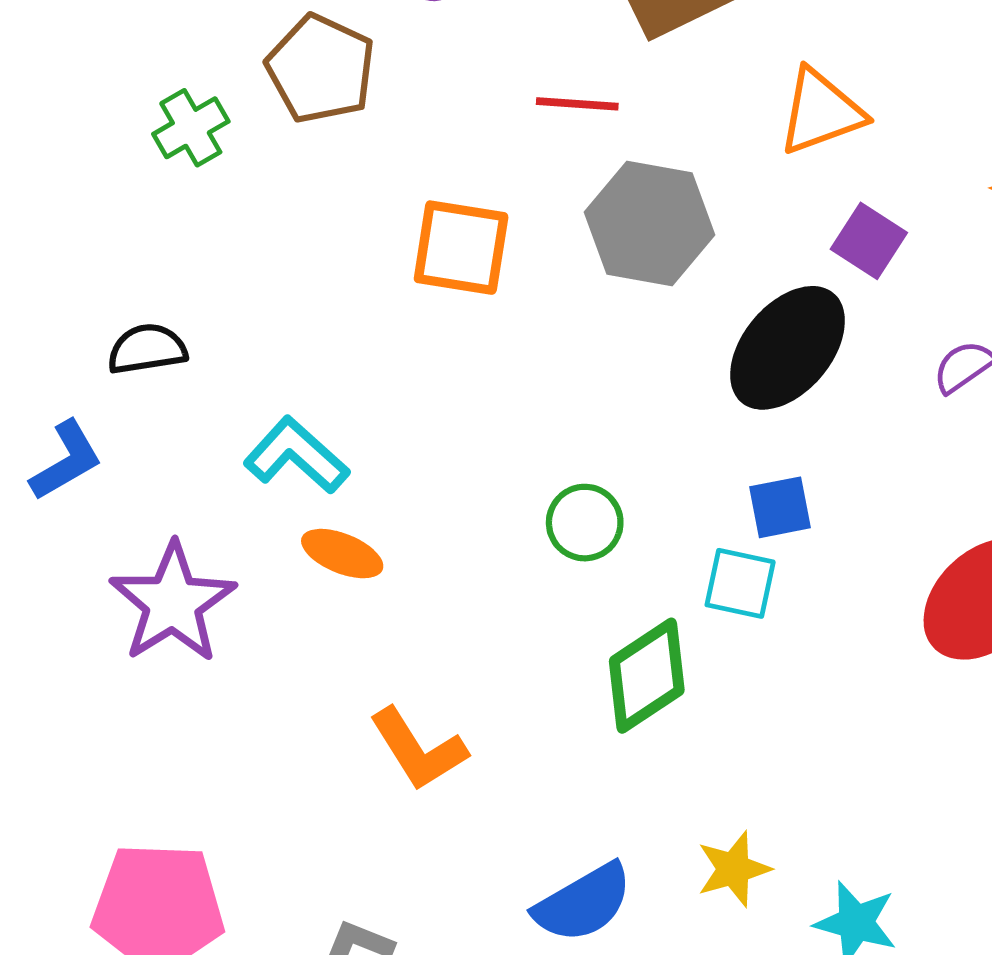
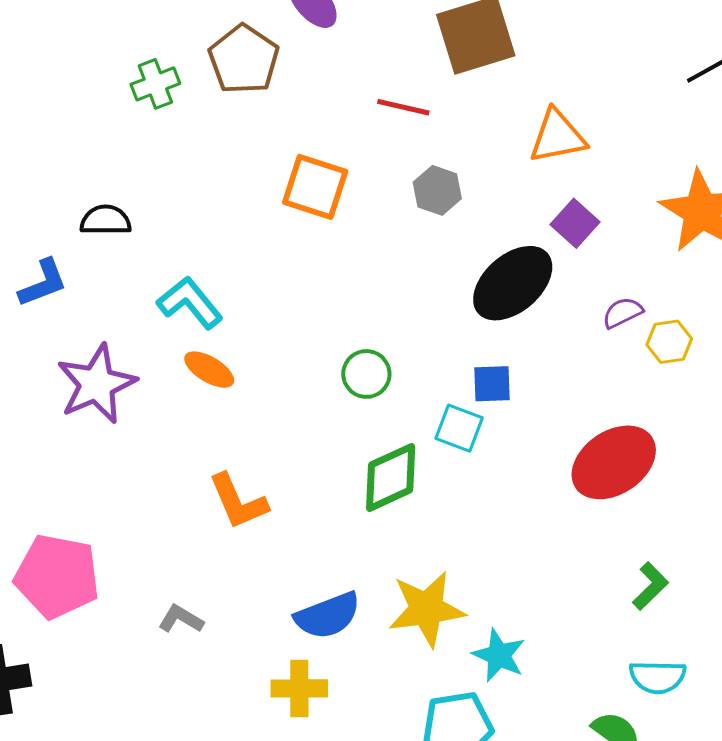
gray hexagon: (649, 223) -> (437, 190), size x0.6
yellow star: (734, 869) -> (427, 609), size x1.6

